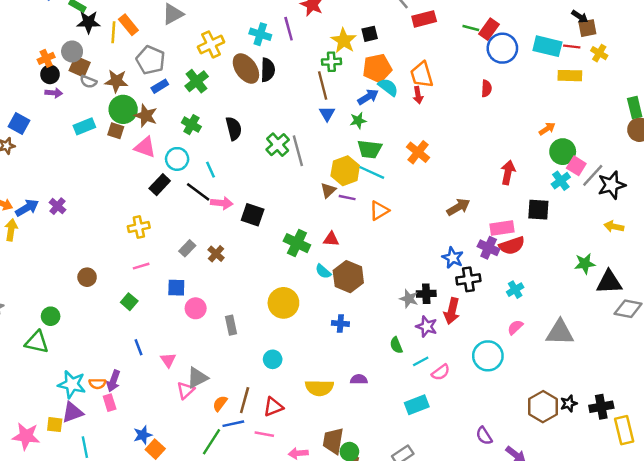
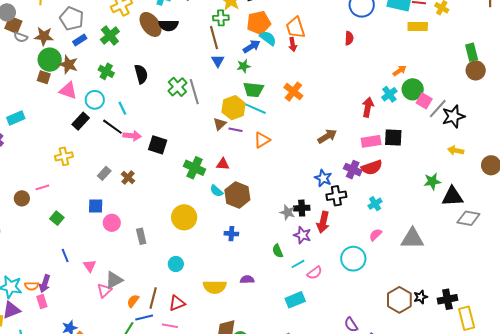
black semicircle: (268, 70) -> (168, 25), turned 90
cyan rectangle: (84, 126) -> (16, 118), moved
cyan cross: (561, 181) -> (389, 94), moved
pink rectangle: (502, 228) -> (371, 141), moved
pink line: (141, 266) -> (42, 187), moved

